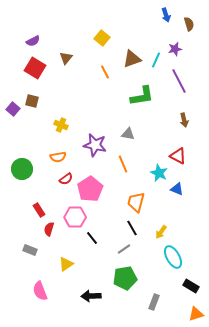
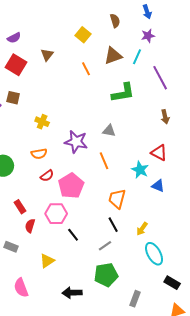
brown semicircle: (189, 24) -> (115, 21), moved
purple star: (175, 49) -> (148, 36), moved

